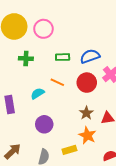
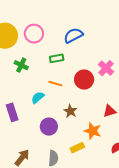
blue semicircle: (90, 56) -> (73, 35), moved
green cross: (26, 58) -> (21, 65), turned 32
brown star: (86, 113) -> (70, 111), moved

